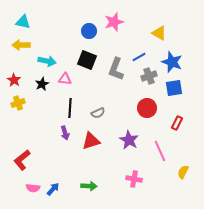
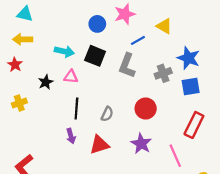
yellow triangle: (159, 33) -> (164, 26), moved
blue line: (139, 57) -> (138, 40), moved
cyan arrow: (47, 61) -> (64, 51), moved
red star: (14, 80) -> (15, 65), moved
red circle: (147, 108) -> (146, 109), moved
gray semicircle: (98, 113) -> (107, 114), turned -40
red rectangle: (177, 123) -> (194, 125), size x1.6

